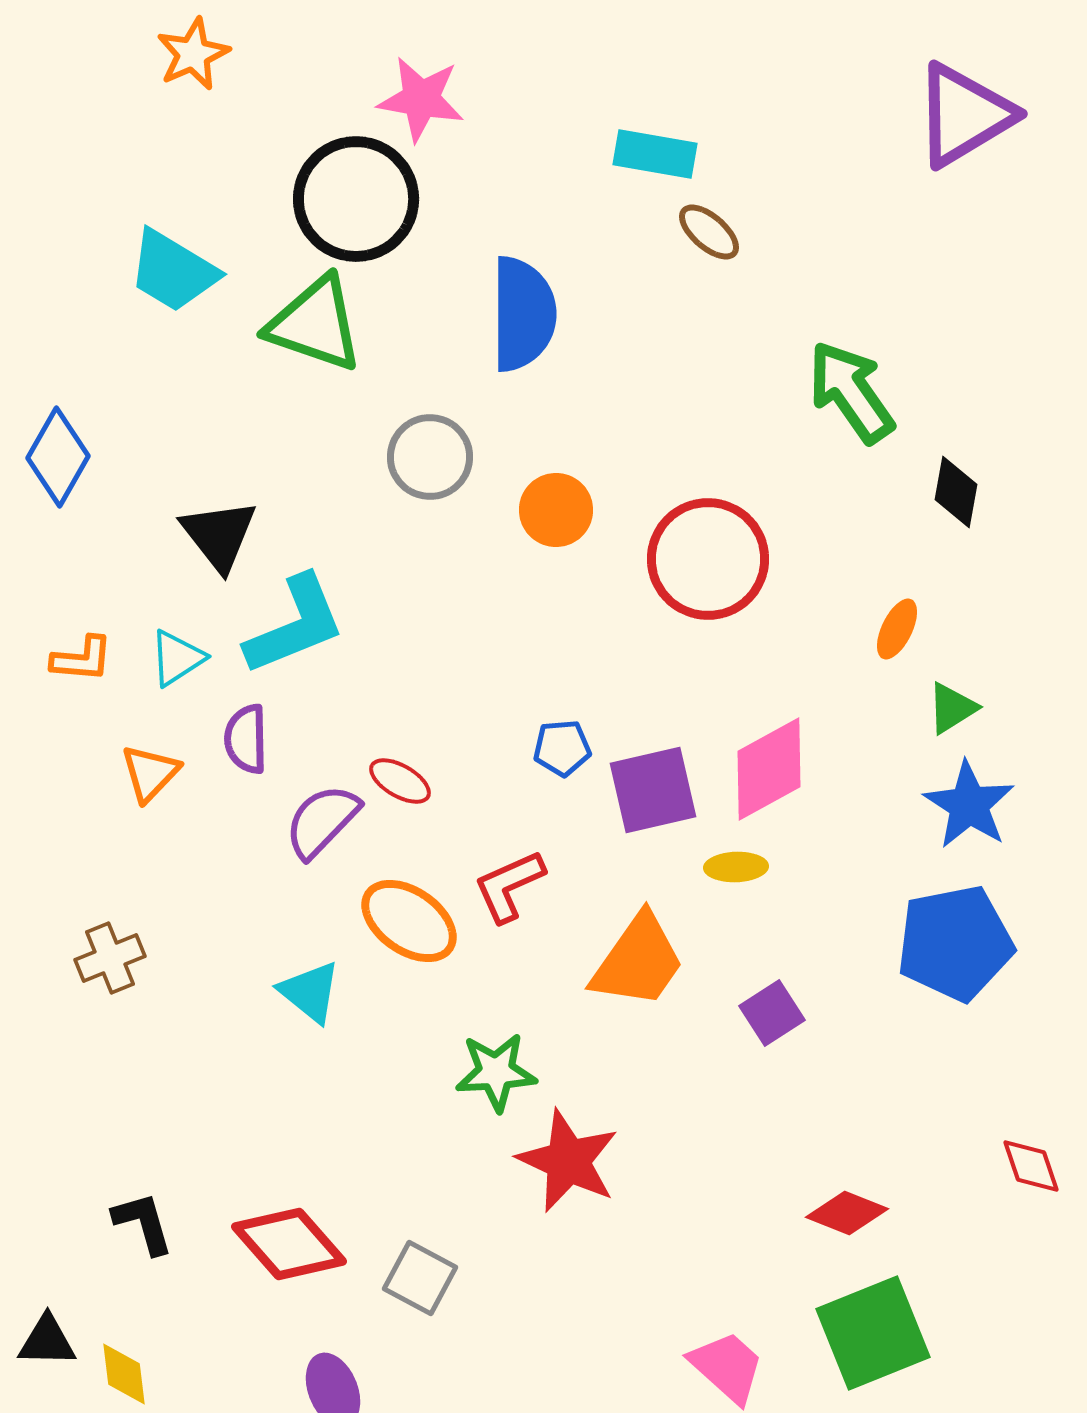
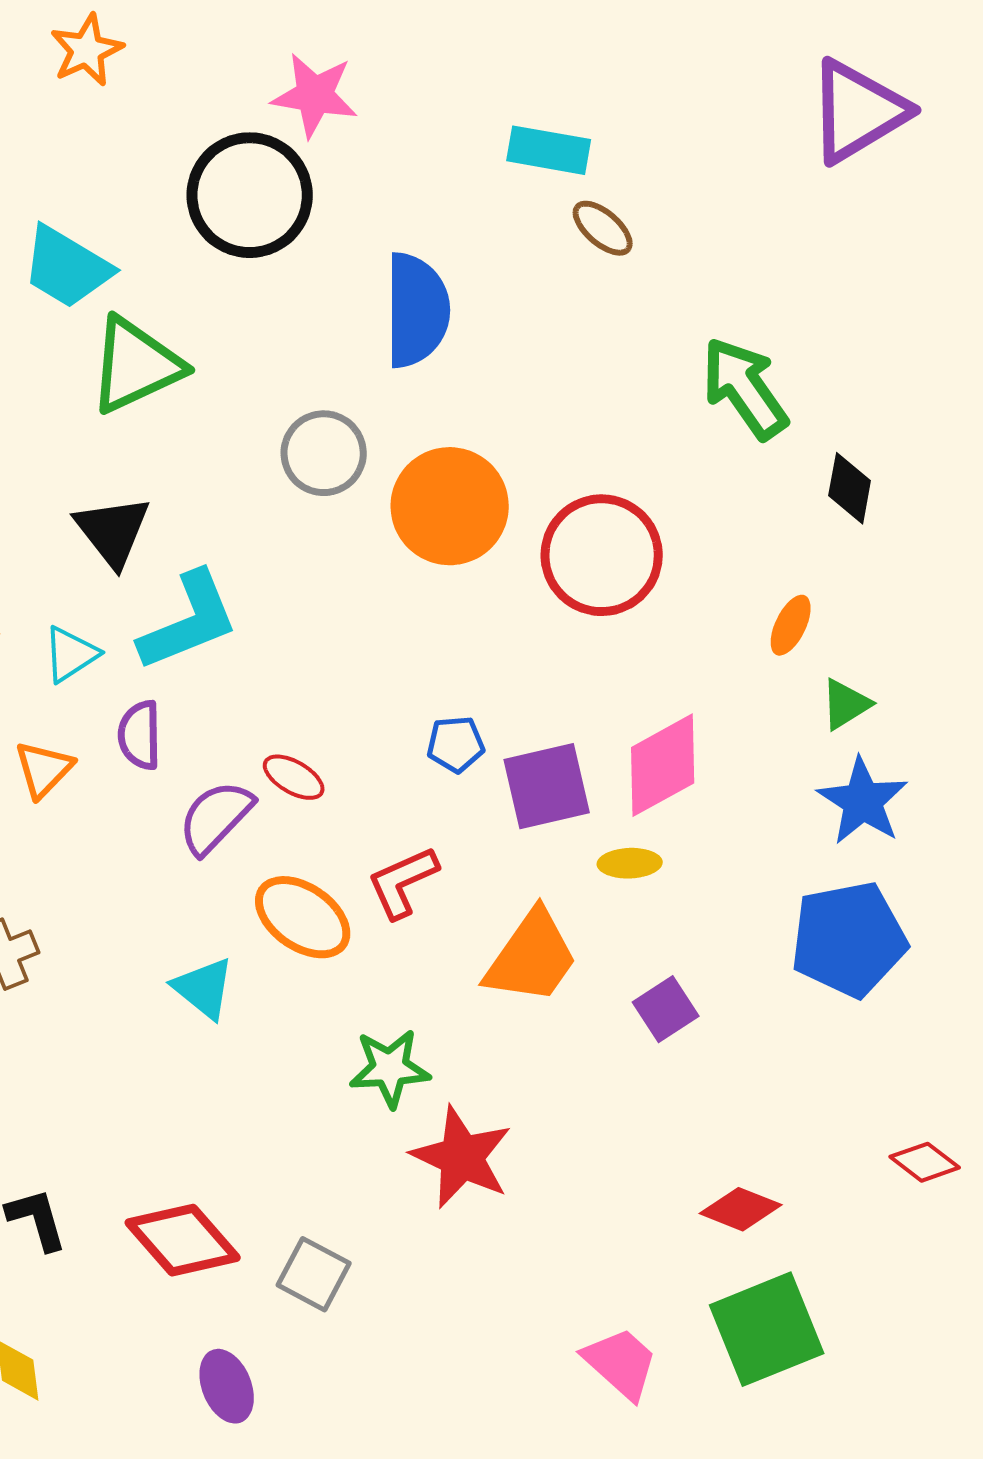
green triangle: (315, 324) -> (136, 365), moved, turned -44
orange circle: (556, 510) -> (450, 506), size x1.6
red diamond: (1031, 1166) -> (925, 1162), turned -34

